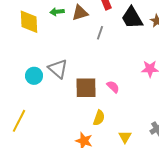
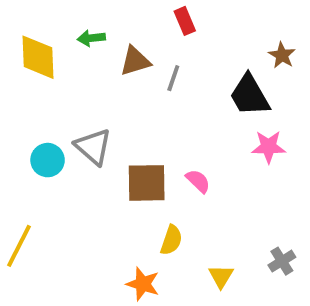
brown triangle: (80, 13) -> (135, 61), moved
black trapezoid: (132, 18) -> (250, 95), moved

